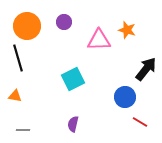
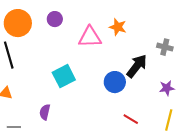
blue circle: (125, 97) -> (115, 82), moved
purple semicircle: (73, 124) -> (45, 112), moved

